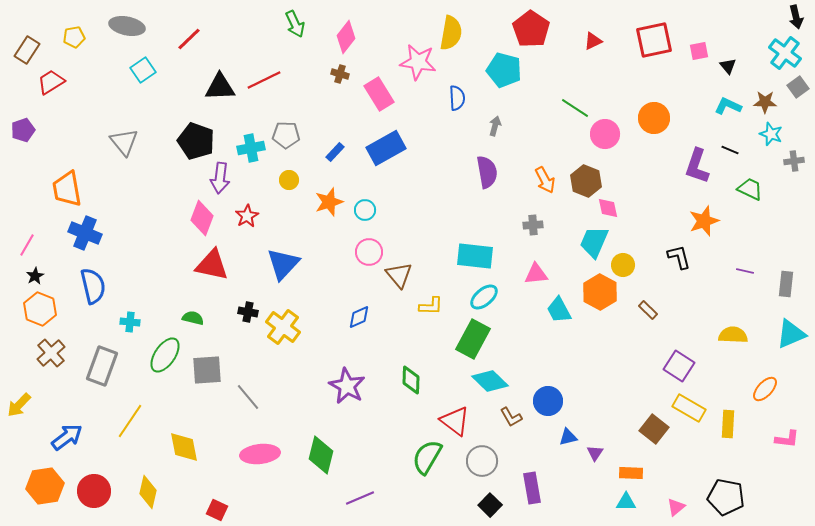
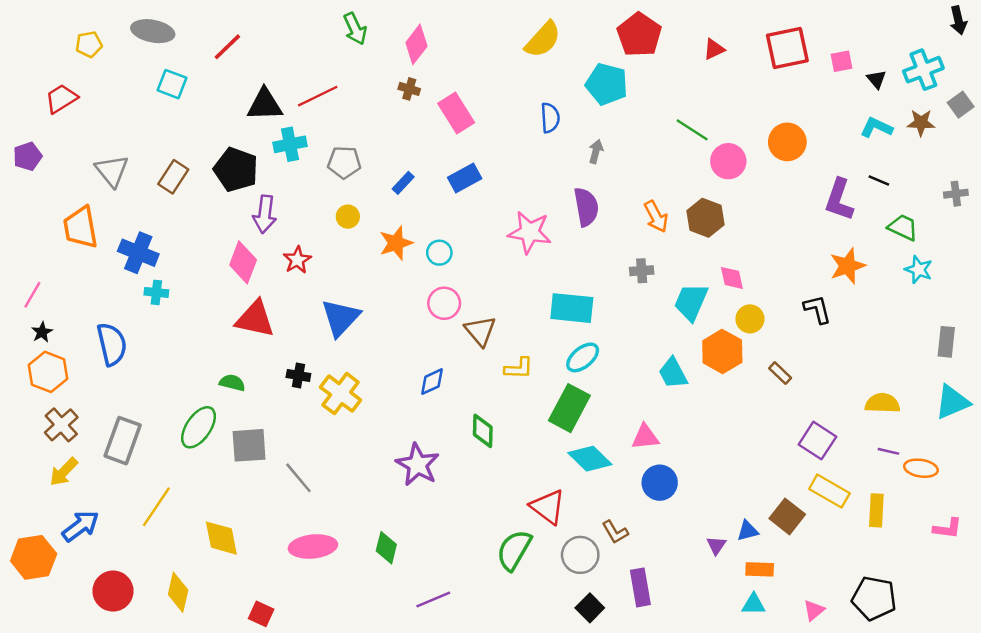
yellow semicircle: (451, 33) -> (543, 40), turned 32
brown rectangle: (27, 50) -> (173, 177), moved
cyan cross: (785, 53) -> (923, 70), moved, turned 32
pink star: (418, 62) -> (530, 232), moved
cyan square: (143, 70) -> (172, 84), turned -35
cyan star: (771, 134) -> (919, 270), moved
gray triangle: (124, 142) -> (112, 171), moved
cyan cross: (251, 148) -> (290, 144), moved
blue rectangle: (386, 148) -> (465, 178), size x0.7
pink diamond: (608, 208) -> (732, 278), moved
blue cross: (85, 233) -> (138, 253), moved
cyan trapezoid: (594, 242) -> (691, 302), moved
purple line: (745, 271) -> (888, 451), moved
pink triangle: (536, 274) -> (645, 437), moved
cyan cross: (130, 322) -> (156, 292), moved
green diamond: (411, 380) -> (483, 431), moved
orange ellipse: (765, 389) -> (921, 468), turned 56
yellow arrow: (19, 405) -> (64, 472), moved
brown L-shape: (511, 417) -> (615, 532), moved
blue triangle: (568, 437) -> (748, 531), moved
green diamond: (321, 455) -> (386, 548), size x0.7
orange hexagon: (45, 486) -> (34, 557), moved

